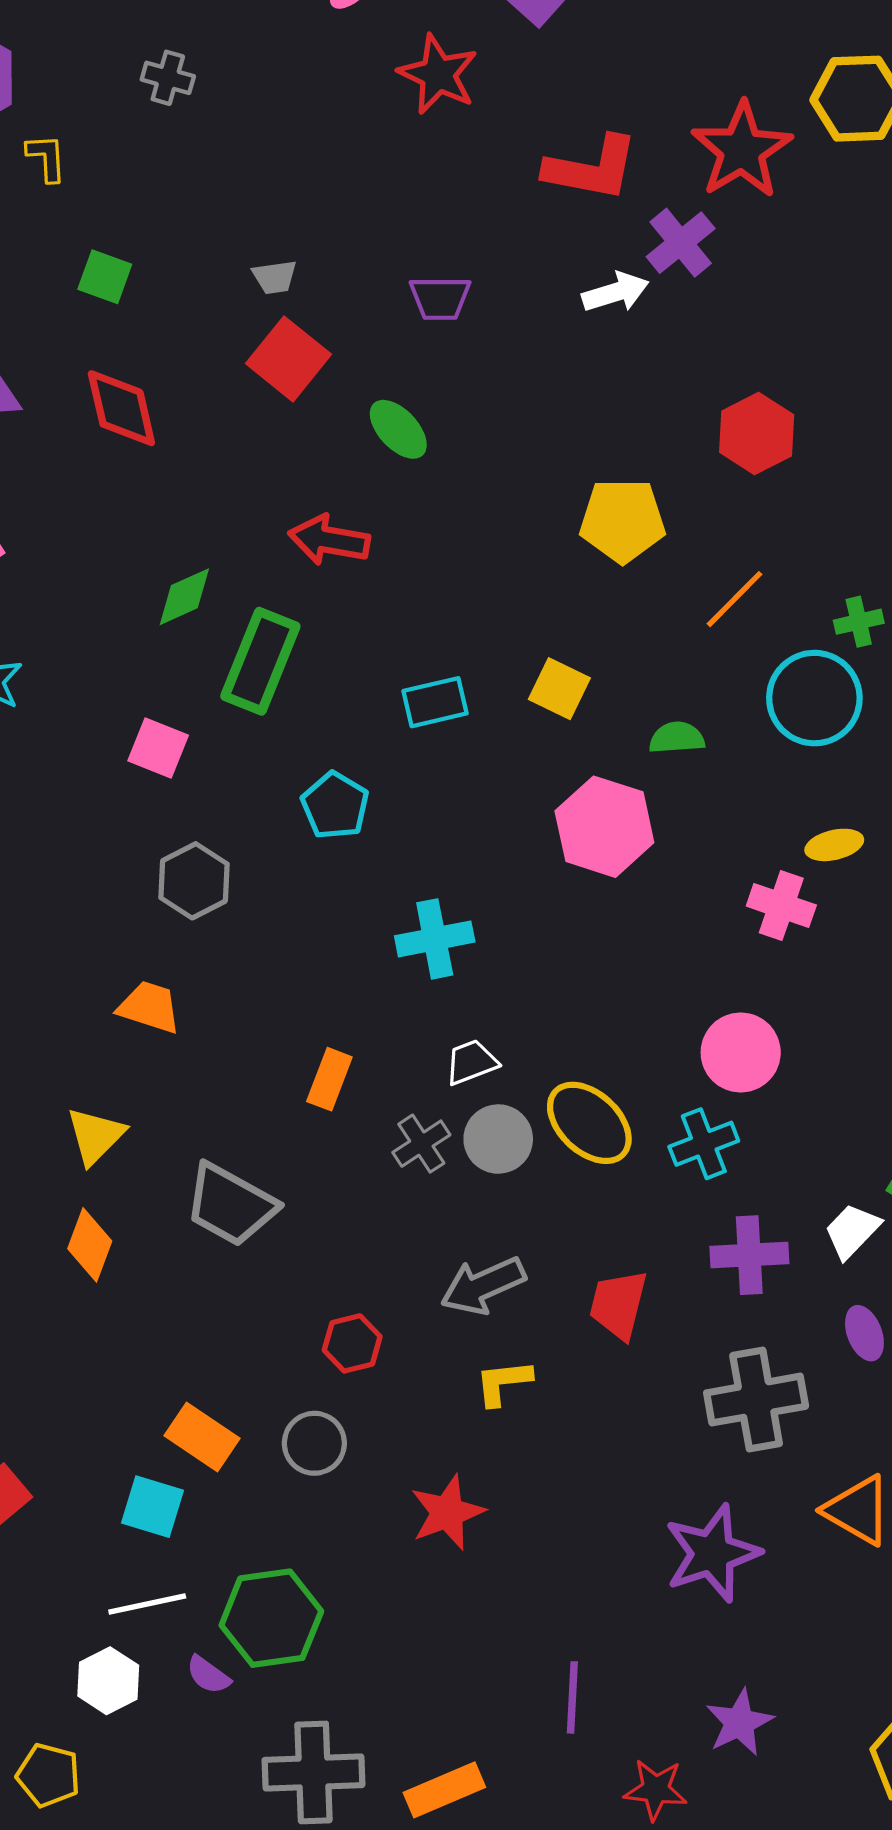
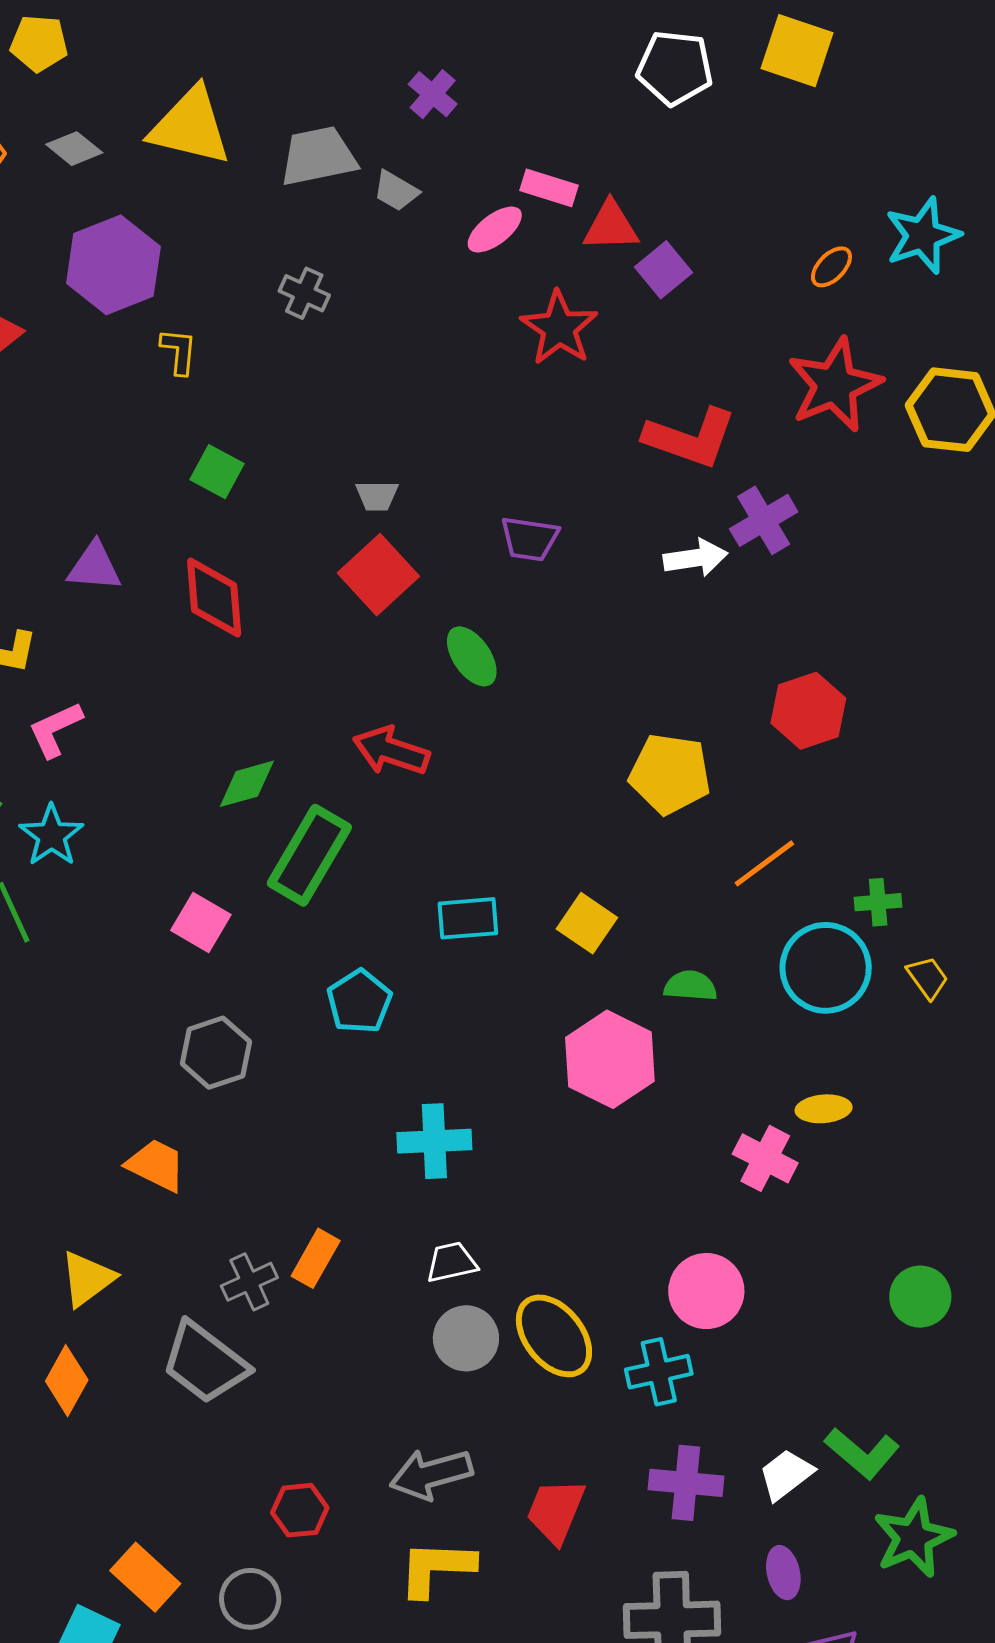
red star: (742, 150) -> (835, 385), moved
gray cross: (421, 1144) -> (249, 1282), moved
yellow L-shape: (503, 1382) -> (436, 1568), size x1.4

